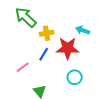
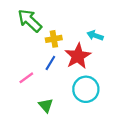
red star: (68, 48) -> (78, 56), turned -30
cyan circle: (75, 77) -> (86, 89), size x1.5

